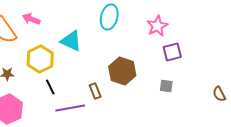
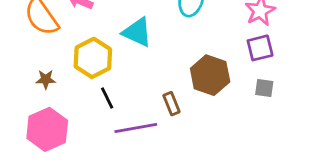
purple square: (172, 52) -> (260, 48), moved
gray square: (166, 86) -> (264, 88), moved

